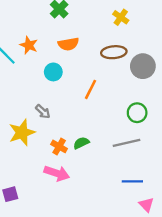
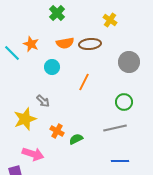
brown ellipse: (114, 52) -> (90, 44), moved
green semicircle: (81, 143) -> (76, 139), moved
pink arrow: (57, 173) -> (33, 154), moved

